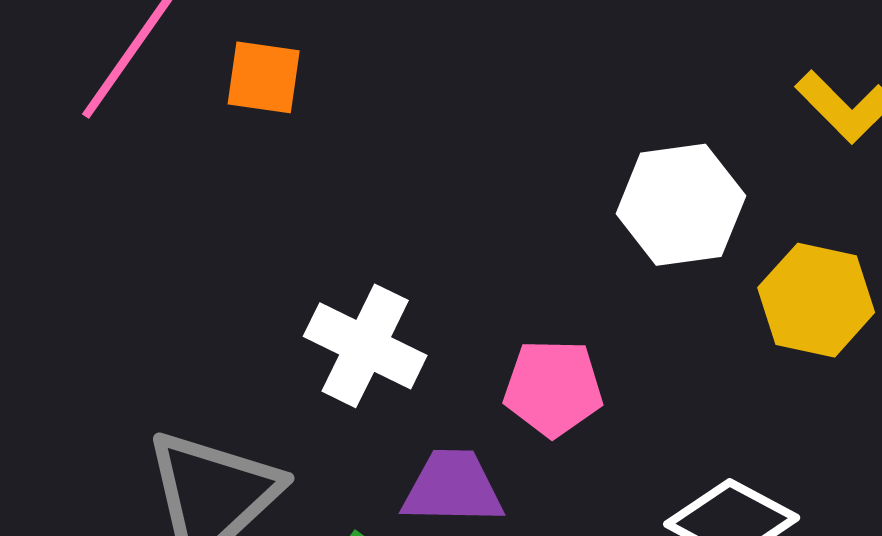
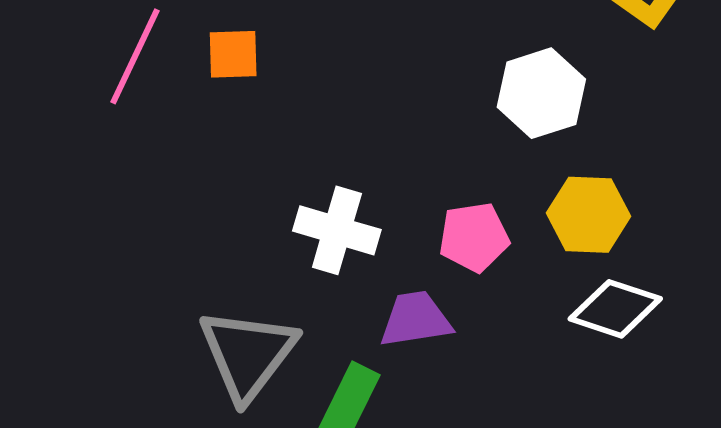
yellow hexagon: (816, 300) -> (589, 215), moved

